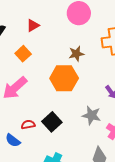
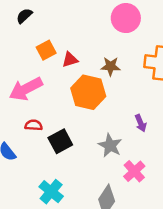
red triangle: (33, 25) -> (70, 60), moved
red semicircle: (28, 125) -> (34, 125), moved

